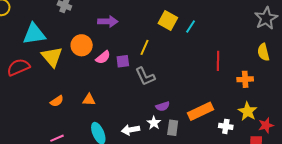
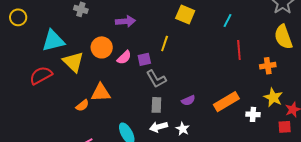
cyan line: (191, 27) -> (228, 21), moved
yellow semicircle: (263, 52) -> (283, 37), size x1.4
gray L-shape: (145, 76) -> (156, 79), moved
orange triangle: (89, 100) -> (101, 93), moved, size x1.5
white star: (154, 123) -> (183, 129), moved
gray rectangle: (173, 128) -> (156, 105), moved

